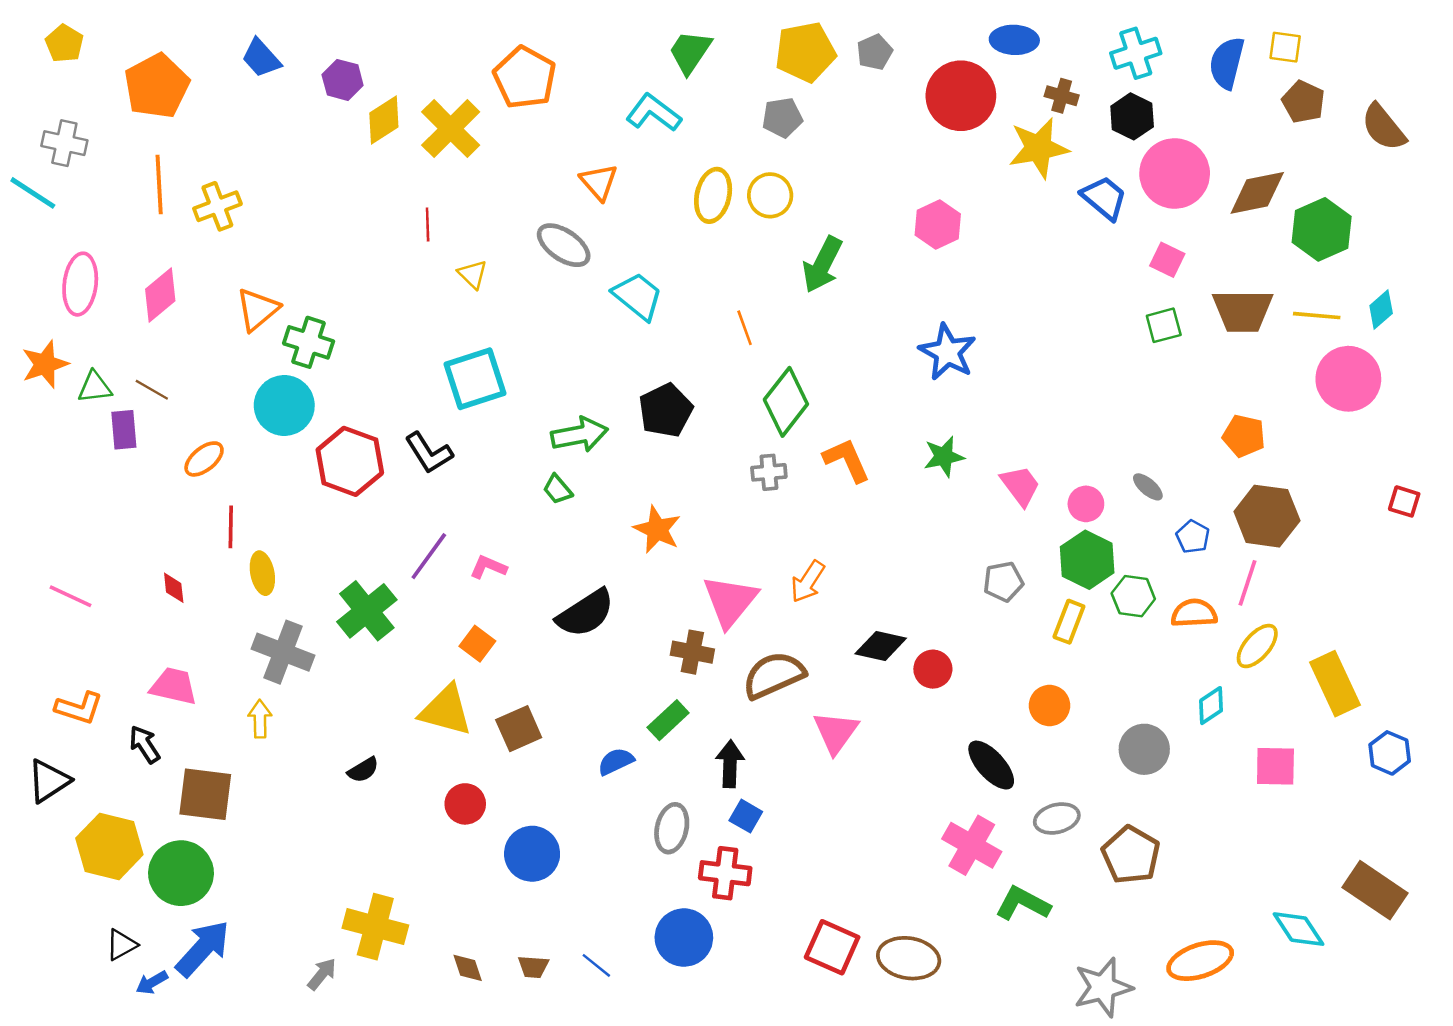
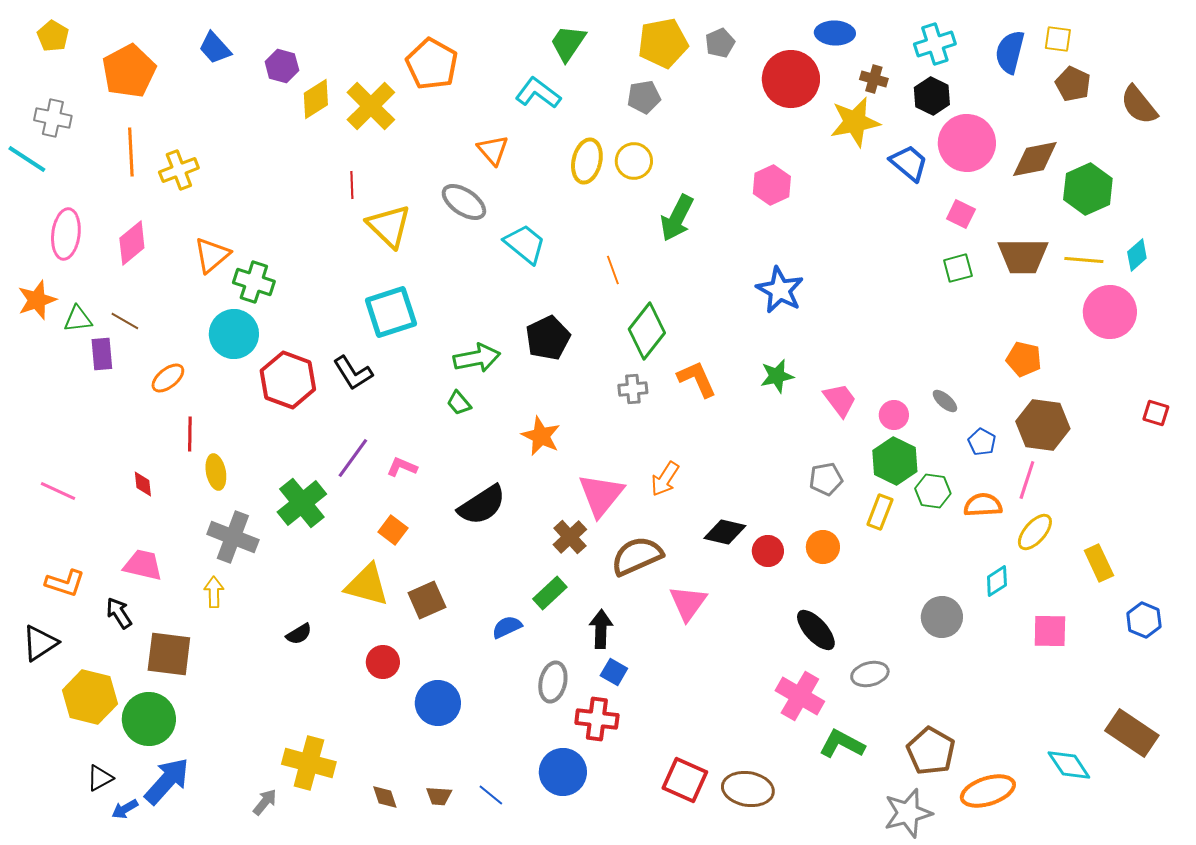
yellow triangle: (473, 274) -> (389, 226), size x1.8
brown cross: (692, 652) -> (570, 537), turned 36
yellow rectangle: (1335, 684) -> (1099, 563), size x0.7
orange circle: (1050, 706) -> (823, 547), moved
brown pentagon: (1131, 855) -> (931, 751), moved

